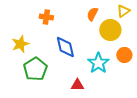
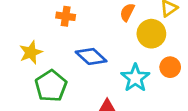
blue diamond: (65, 47) -> (91, 56), turned -35

